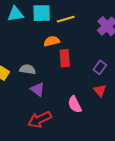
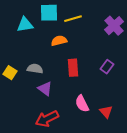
cyan triangle: (15, 14) -> (25, 25), moved
red rectangle: (65, 58) -> (73, 68), moved
red triangle: (100, 90) -> (106, 112), moved

